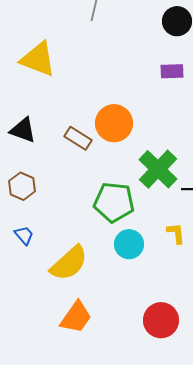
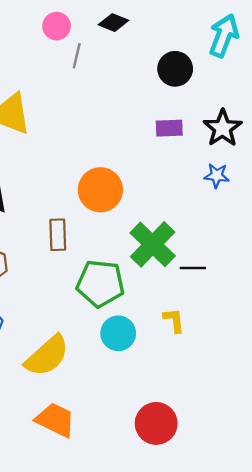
brown rectangle: (78, 138) -> (58, 235), moved, turned 56
orange trapezoid: (76, 317) -> (55, 420), turned -99

